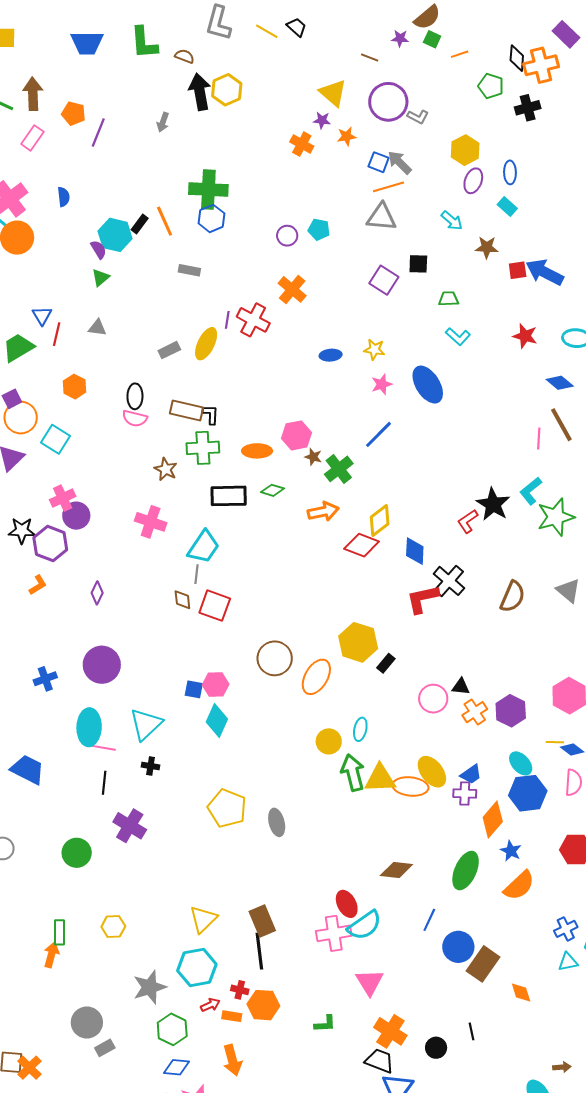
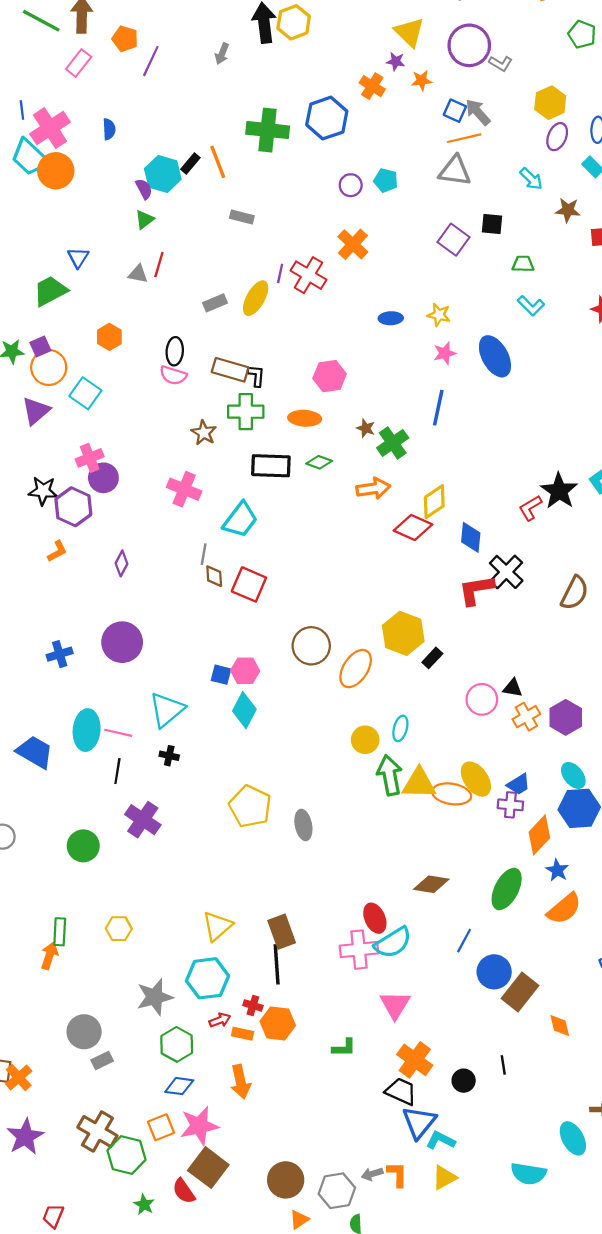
blue hexagon: (211, 218) -> (327, 118), moved, size x1.4
red line: (57, 334) -> (159, 265), moved
blue line: (379, 434) -> (438, 408), turned -36
pink hexagon: (296, 435) -> (330, 376), moved
gray line: (197, 574) -> (204, 554), moved
cyan ellipse: (89, 727) -> (87, 730), moved

